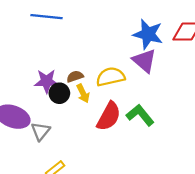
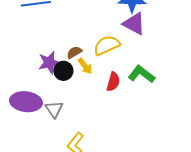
red semicircle: (109, 116) -> (113, 82), size x0.7

